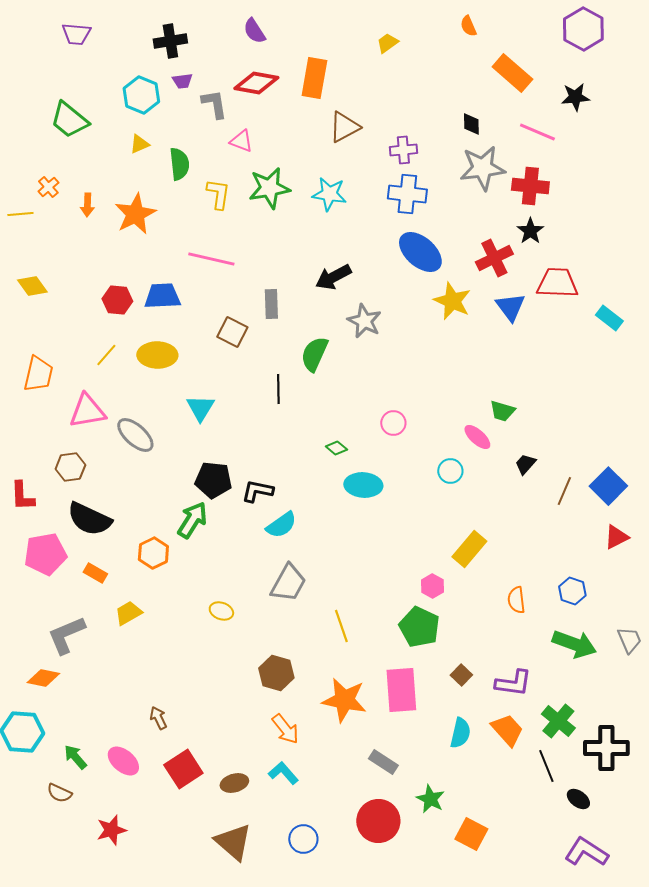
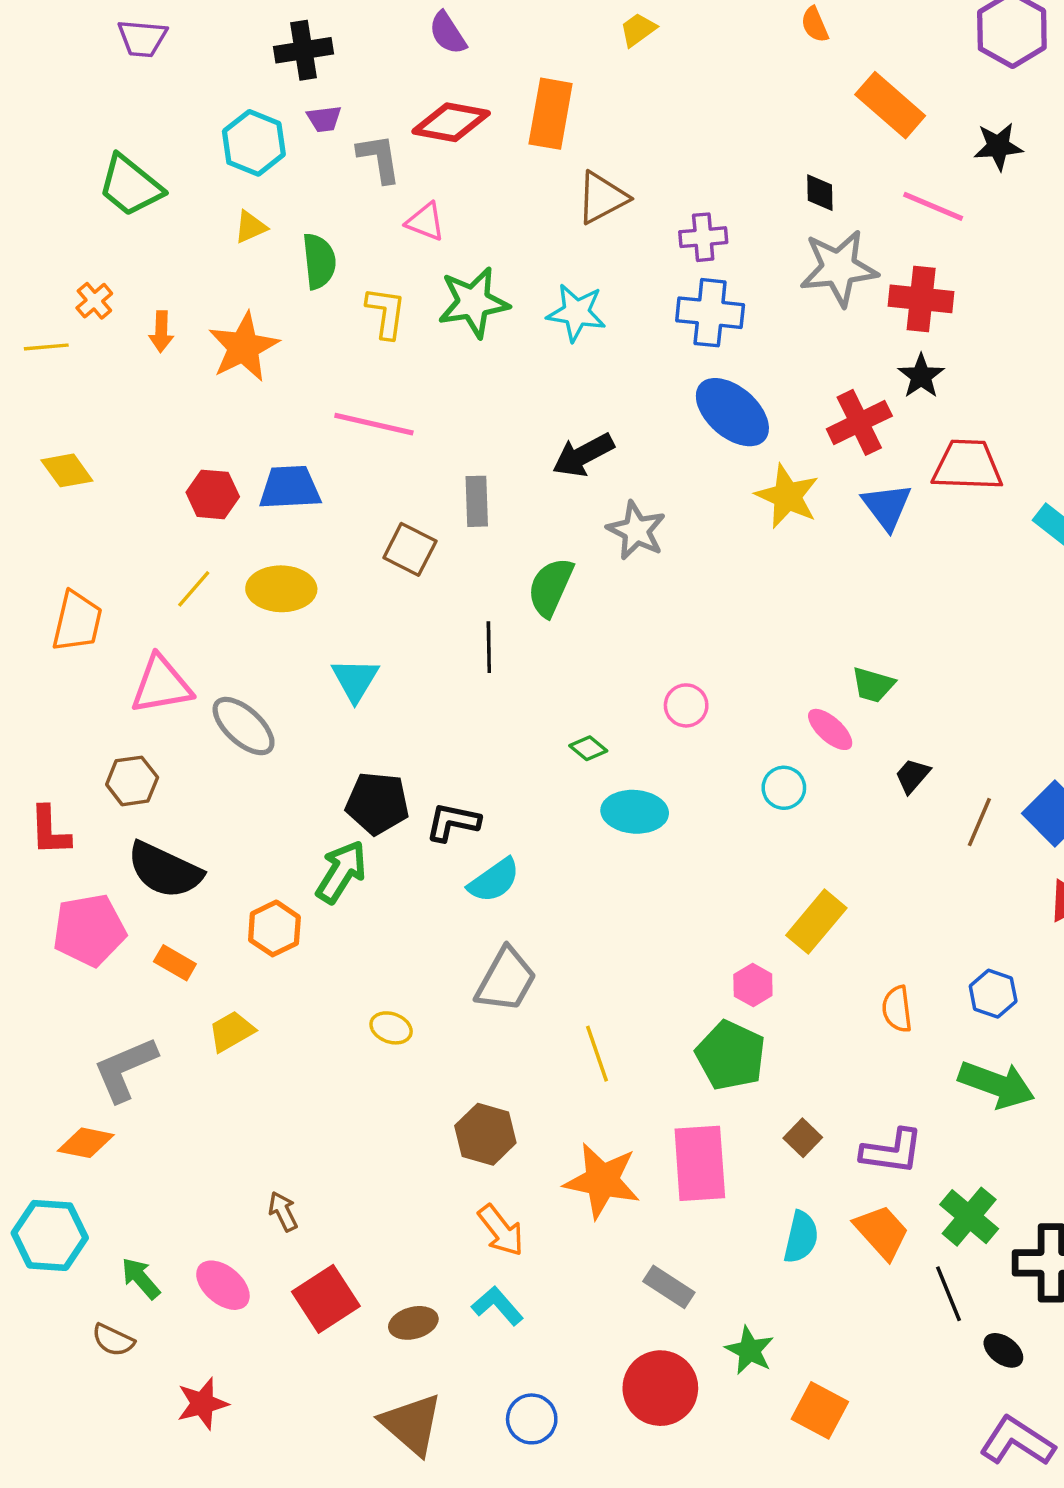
yellow trapezoid: (387, 43) -> (638, 30), moved

